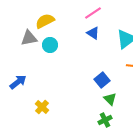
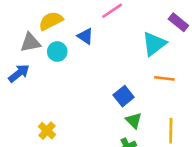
blue triangle: (93, 33) -> (85, 36), moved
blue arrow: (18, 82) -> (19, 73), moved

